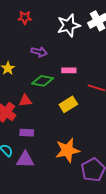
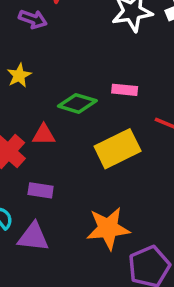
purple arrow: (39, 52) -> (33, 19), moved
yellow rectangle: (68, 104) -> (118, 149), size x1.4

